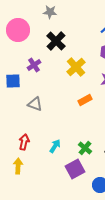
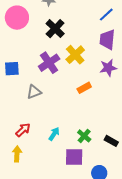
purple cross: (34, 65) -> (49, 63), moved, size x1.5
gray triangle: (35, 104) -> (34, 92), turned -42
red arrow: (24, 142) -> (23, 130), turned 35
purple square: (75, 169) -> (74, 157), turned 30

